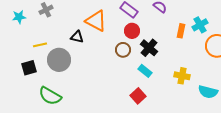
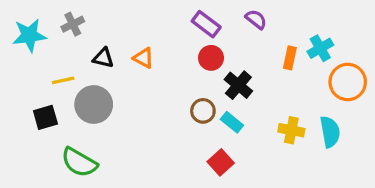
cyan star: (19, 17) -> (29, 35), size x1.5
orange triangle: (96, 21) -> (143, 58), moved, size x0.6
black triangle: (77, 37) -> (103, 58), moved
brown circle: (123, 50) -> (203, 111), moved
cyan semicircle: (208, 92) -> (330, 132), moved, turned -114

